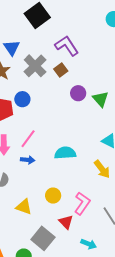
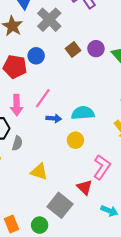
brown square: (61, 70) -> (73, 49), moved
blue arrow: (28, 160) -> (54, 118), moved
yellow circle: (53, 196) -> (75, 140), moved

